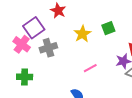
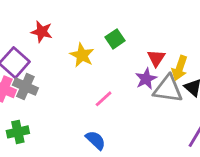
gray cross: (48, 48) -> (25, 86), moved, turned -36

